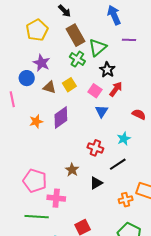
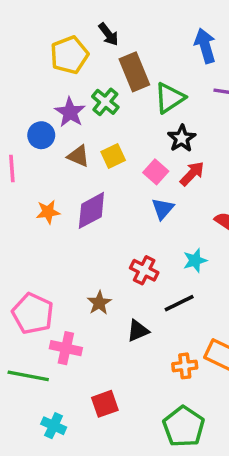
black arrow: (65, 11) -> (108, 34), moved
green cross: (77, 59) -> (105, 102), moved

